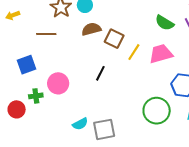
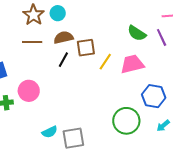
brown line: (46, 34) -> (32, 42), moved
brown square: (114, 39) -> (86, 48), turned -36
black line: (100, 73) -> (63, 60), moved

